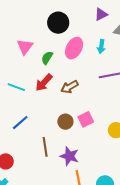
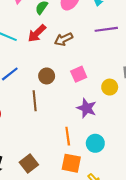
brown circle: (65, 122) -> (47, 76), moved
purple star: (69, 156) -> (87, 108), moved

